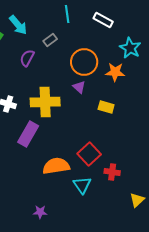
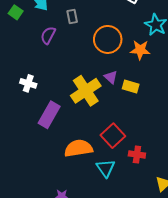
gray rectangle: (50, 40) -> (72, 16), turned -64
purple triangle: (79, 87) -> (111, 77), moved
yellow cross: (45, 102) -> (86, 91), moved, turned -32

